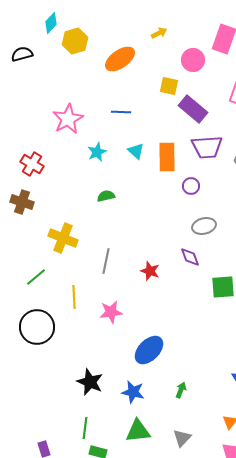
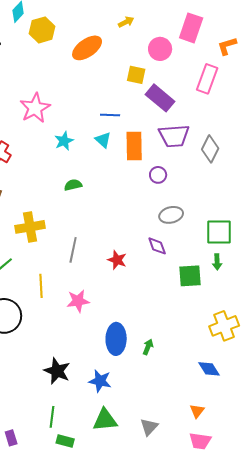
blue line: (121, 112) -> (110, 115), moved
yellow cross: (63, 238) -> (30, 227), turned -32
blue ellipse: (149, 350) -> (116, 339), turned -44
green arrow: (181, 390) -> (148, 347), moved

